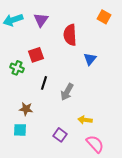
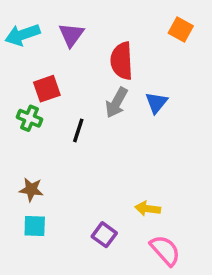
red square: (36, 55) -> (47, 89), moved
black line: (44, 83) -> (78, 130), moved
gray arrow: (67, 92) -> (116, 103), moved
brown star: (26, 109) -> (31, 189), moved

